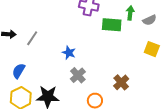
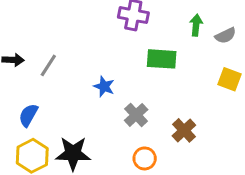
green rectangle: (112, 25) -> (162, 59), moved
gray cross: (78, 75) -> (136, 115), moved

